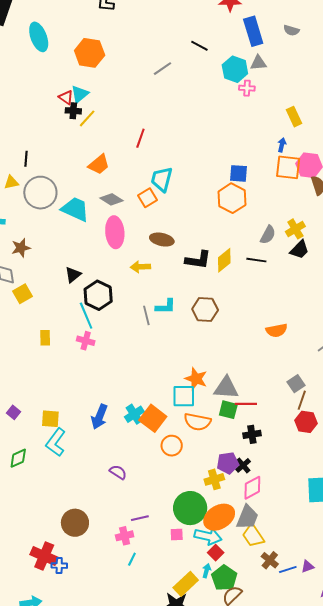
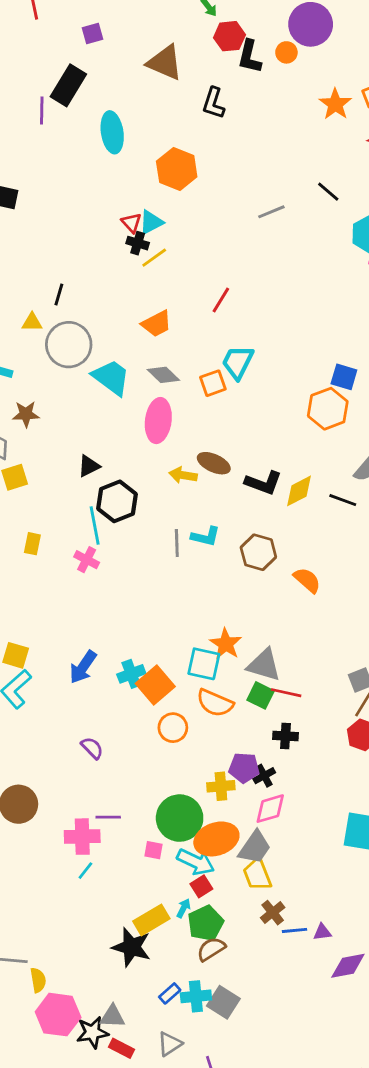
brown ellipse: (162, 240) -> (214, 463), moved
orange semicircle: (277, 330) -> (307, 580), moved, turned -140
pink cross: (125, 536) -> (82, 837), size x1.4

